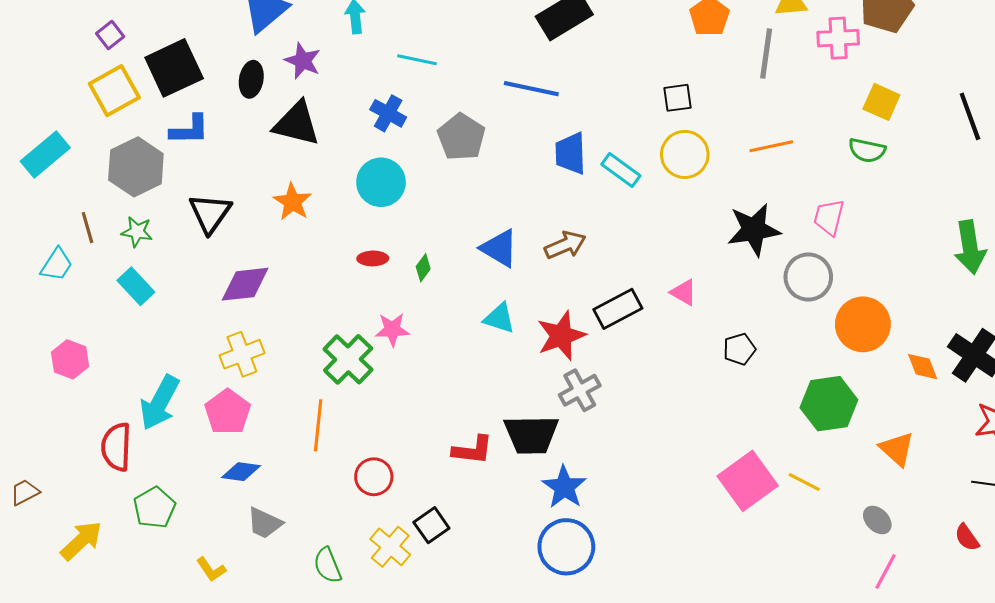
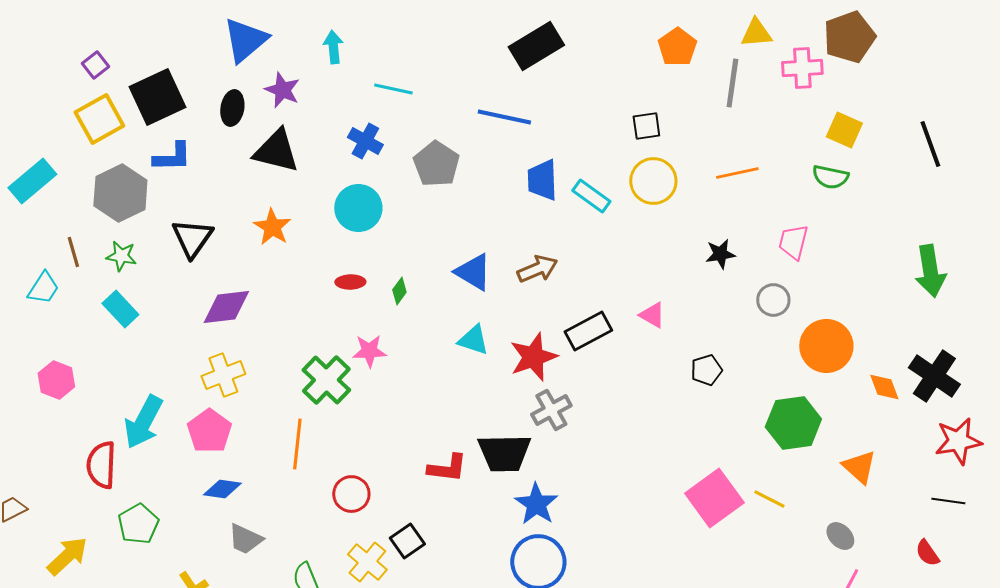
black star: (754, 230) -> (720, 254), size x0.6
gray circle: (808, 277) -> (773, 300), size x0.7

